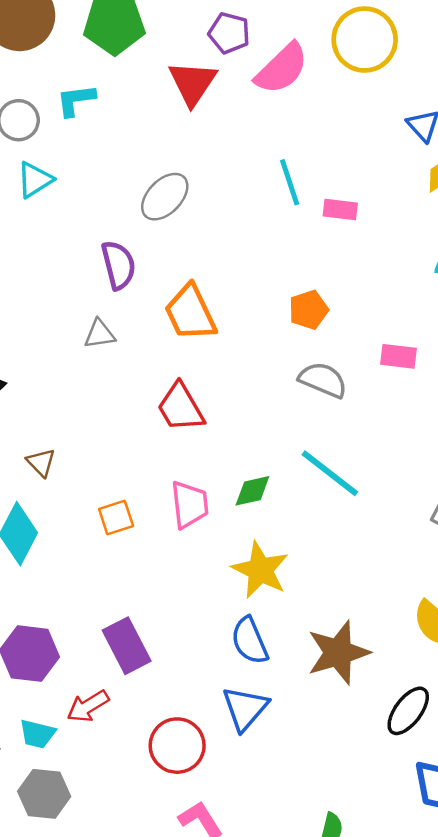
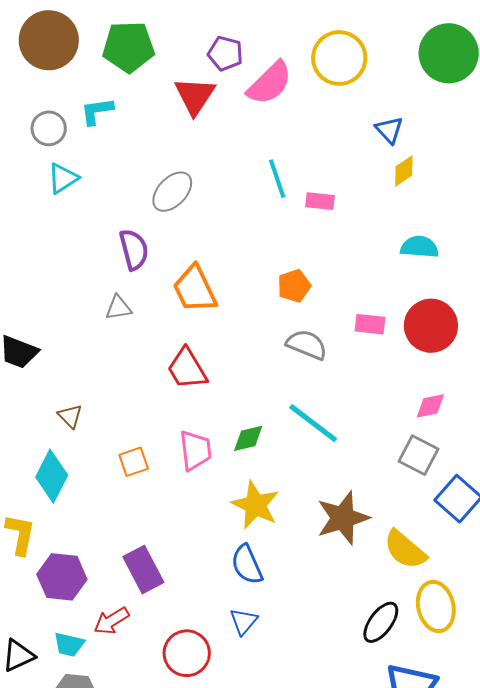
brown star: (338, 653) -> (343, 518), moved
blue triangle: (245, 708) -> (244, 621), size x0.7

